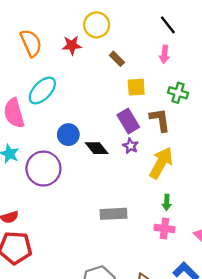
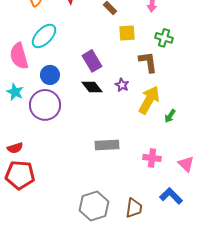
purple rectangle: (128, 121) -> (92, 61), moved
blue circle: (68, 135) -> (50, 75), moved
green arrow: (167, 202) -> (170, 116), moved, turned 32

